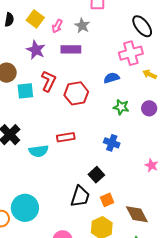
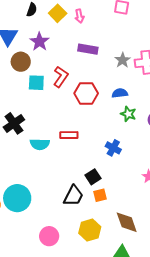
pink arrow: (57, 26) -> (79, 16), moved, turned -48
gray star: (82, 26) -> (122, 60), moved
purple star: (36, 50) -> (39, 42), moved
blue semicircle: (112, 78) -> (120, 93), moved
orange square: (107, 200) -> (100, 195), moved

